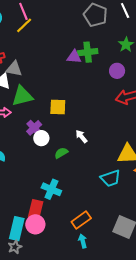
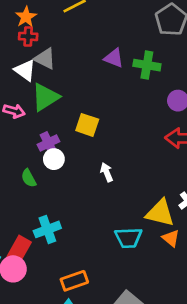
purple triangle: (74, 57) -> (114, 58), moved
green triangle: (22, 96) -> (45, 97), turned -35
green semicircle: (61, 153) -> (29, 178), moved, turned -104
cyan cross: (51, 189) -> (47, 229), turned 30

